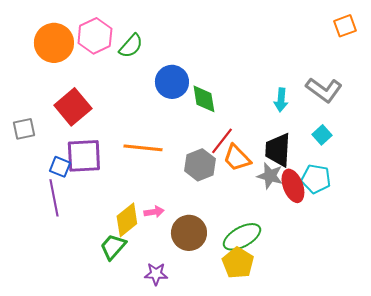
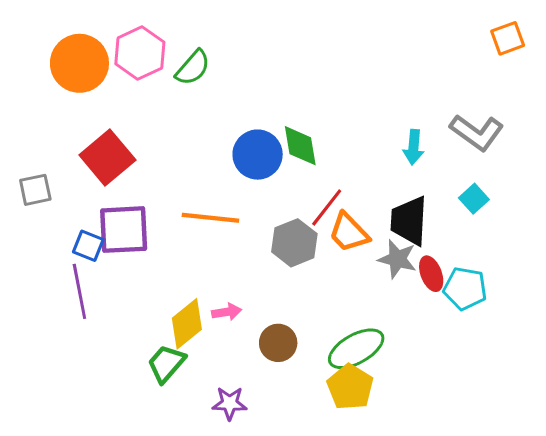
blue circle: (172, 82) -> (258, 155), moved
cyan pentagon: (316, 179) -> (465, 288), moved
red ellipse: (293, 186) -> (431, 274), size x0.7
brown circle: (189, 233) -> (278, 343), size x0.7

